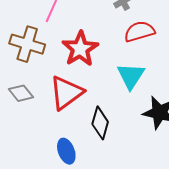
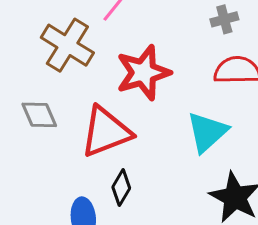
black diamond: (100, 123) -> (121, 188), moved, size x0.7

